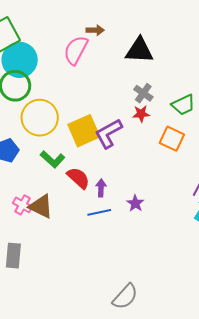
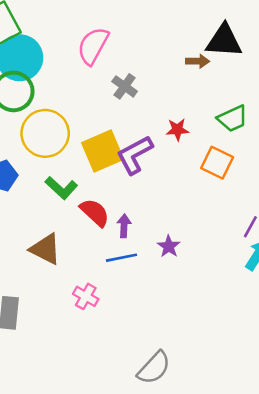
brown arrow: (95, 30) -> (198, 61), moved
black triangle: (139, 50) -> (224, 41), moved
gray cross: (143, 93) -> (125, 86), moved
pink cross: (23, 205) -> (86, 296), moved

